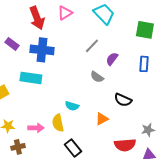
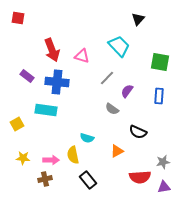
pink triangle: (65, 13) -> (82, 56), moved, turned 49
brown cross: (18, 147) -> (45, 179), moved

